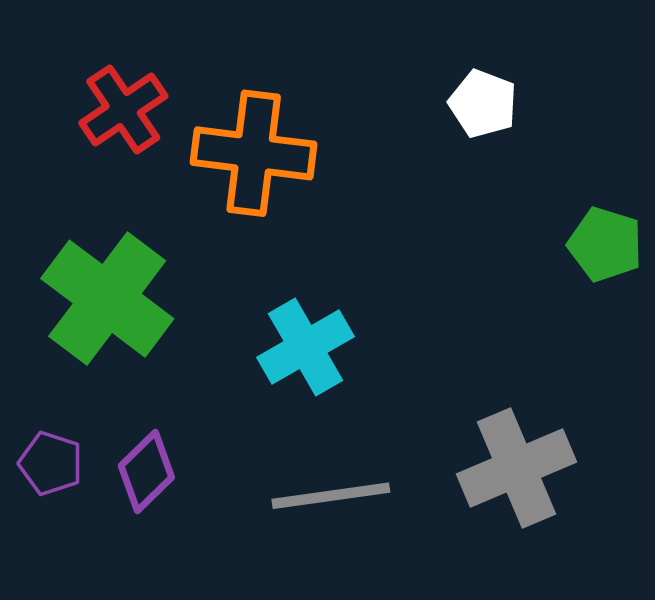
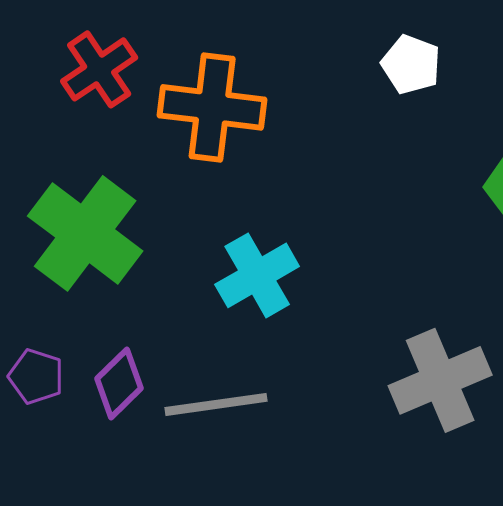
gray line: (331, 496) -> (216, 404), moved

